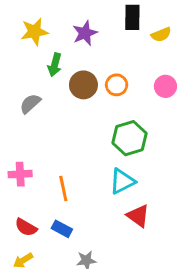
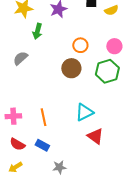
brown circle: (83, 85) -> (71, 68), moved
green hexagon: (129, 138) -> (107, 71), moved
pink cross: (20, 174) -> (13, 116), moved

